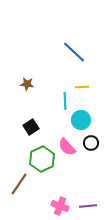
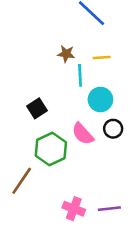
brown star: (27, 84) -> (66, 54), moved

